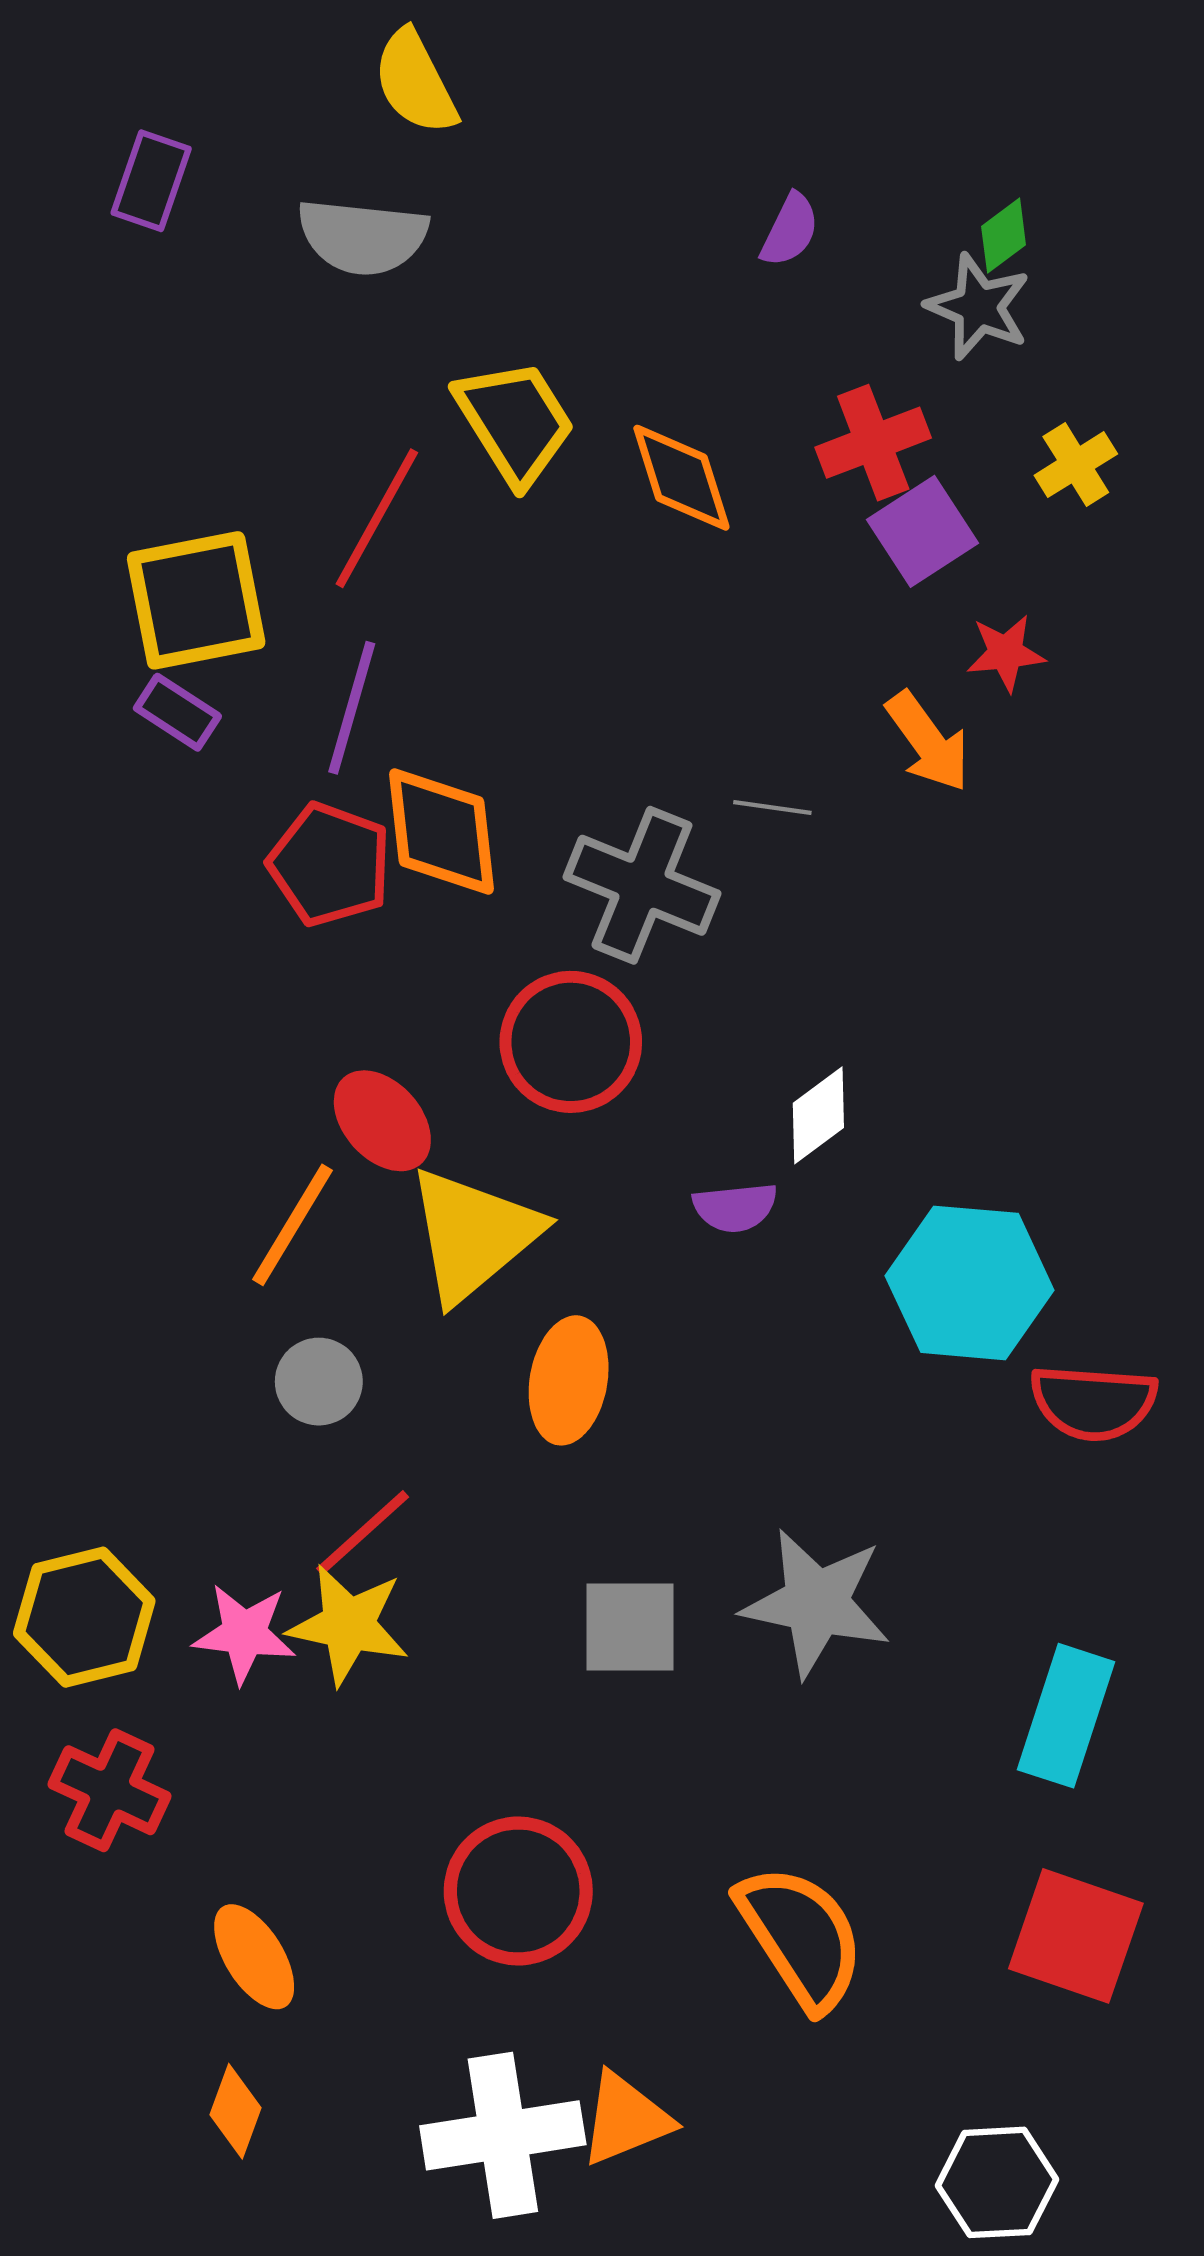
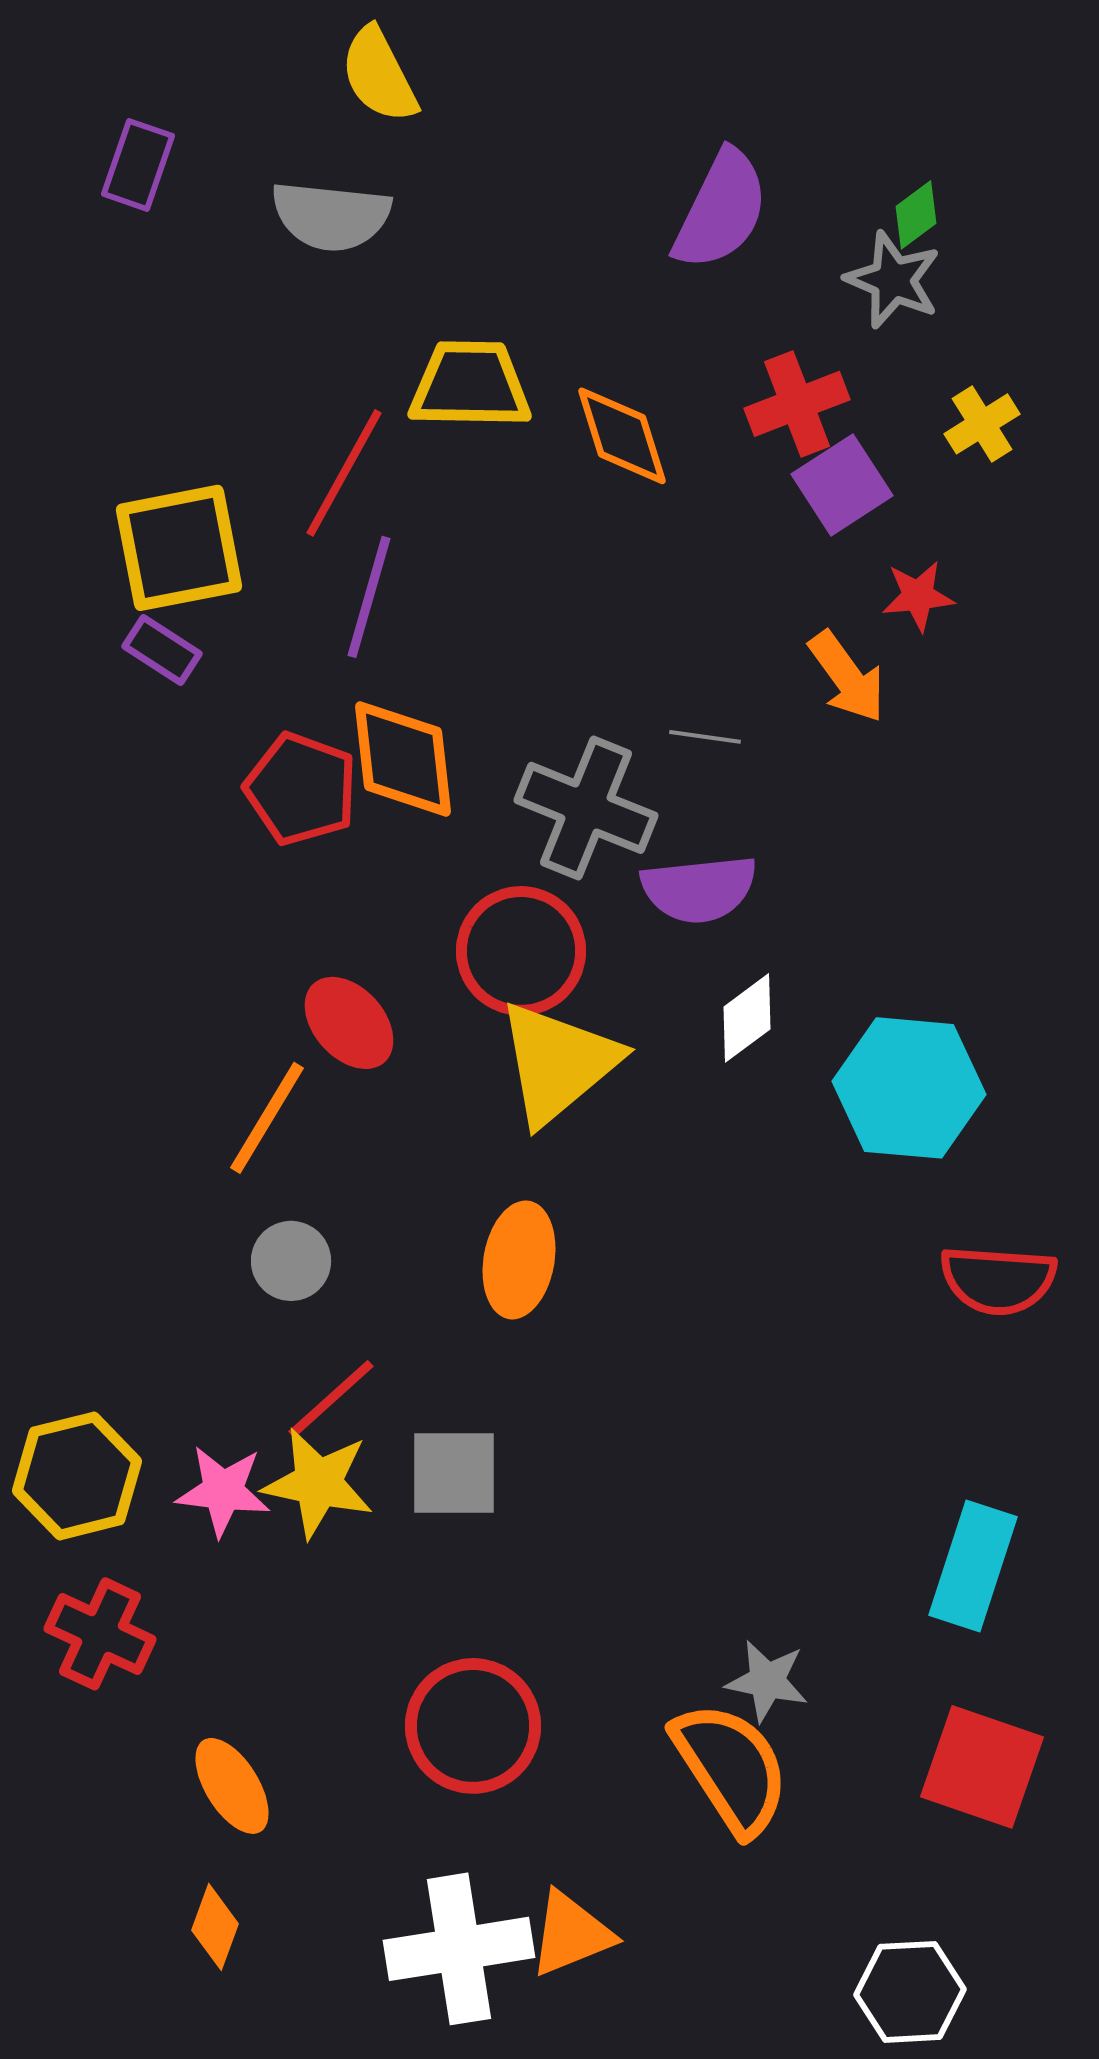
purple semicircle: (790, 230) -> (721, 210), size x1.8
yellow trapezoid: (515, 422) -> (470, 385), turned -57
purple line: (352, 708) -> (369, 597), moved
purple semicircle: (735, 1207) -> (699, 889), moved, size x1.5
yellow triangle: (473, 1235) -> (558, 1063), moved
cyan hexagon: (970, 1283) -> (909, 1088), moved
gray star: (816, 1603) -> (767, 1681), moved, size x0.6
gray square: (630, 1627) -> (454, 1473), moved

